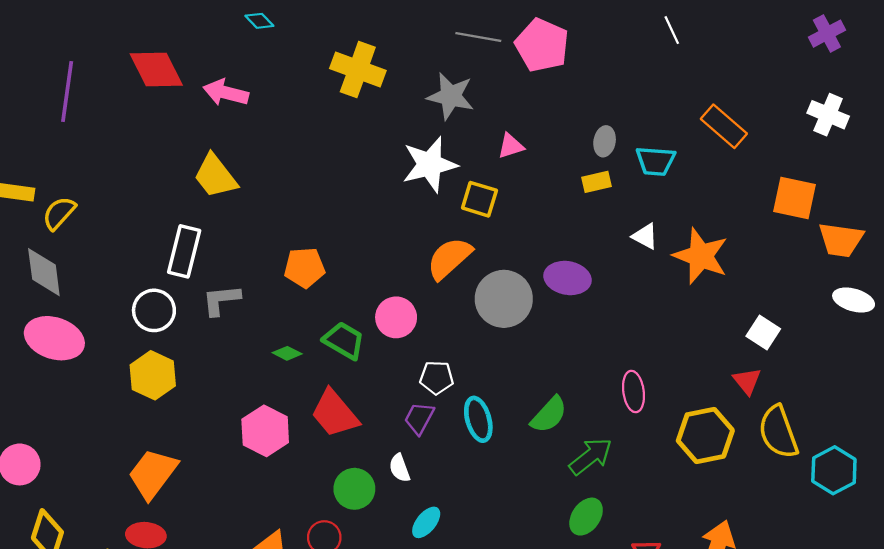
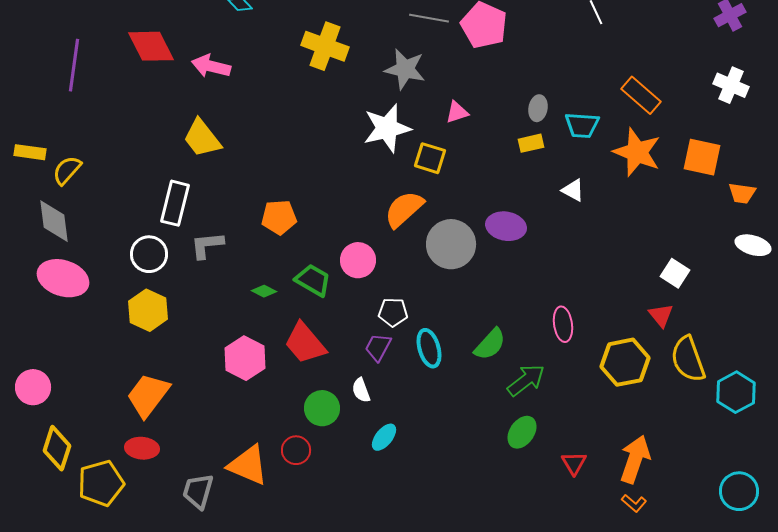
orange trapezoid: (841, 240) -> (742, 193), size x0.7
orange star: (701, 256) -> (637, 152), moved

